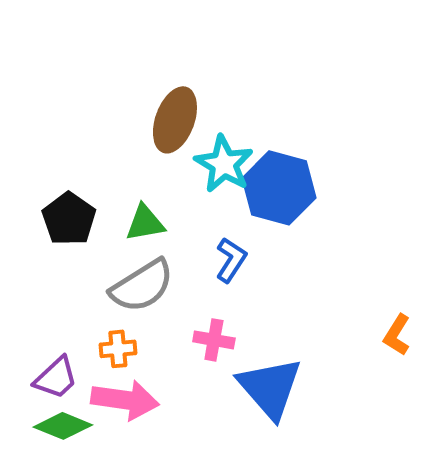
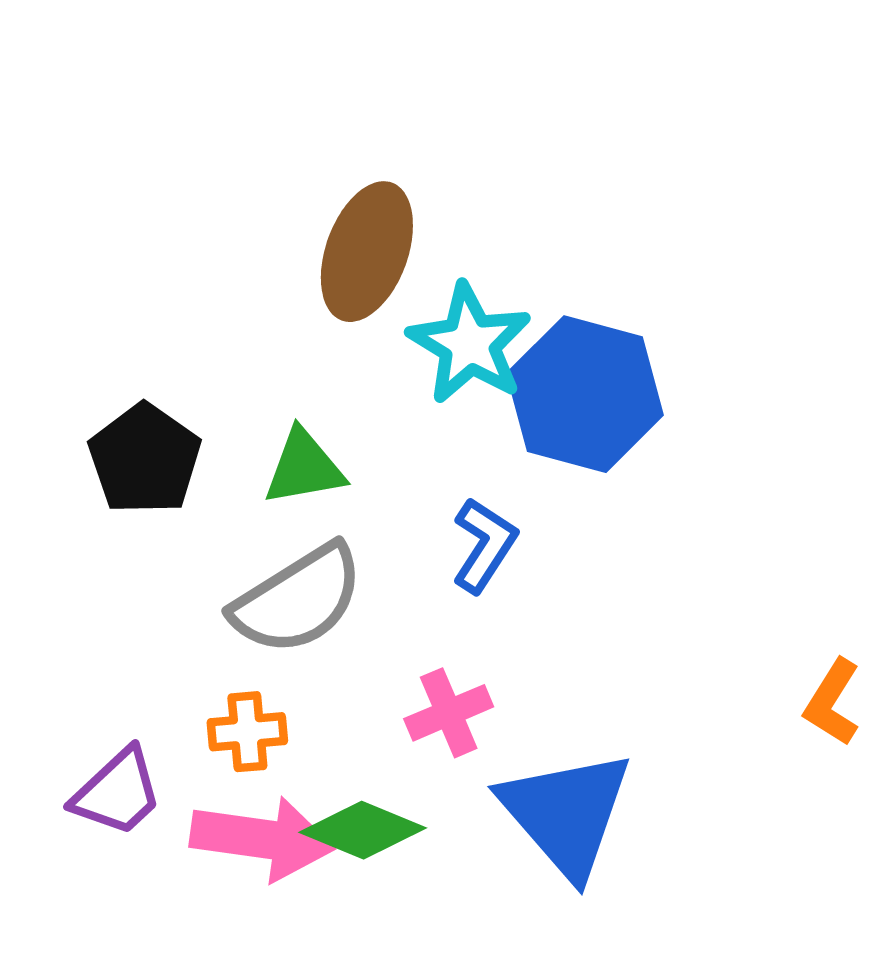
pink cross: (214, 340) -> (449, 713), turned -33
green diamond: (63, 426) -> (363, 830), moved

